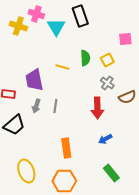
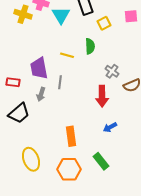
pink square: (125, 39) -> (131, 16), moved
yellow square: (107, 60) -> (104, 23), moved
gray line: (55, 106) -> (60, 82), moved
green rectangle: (111, 173) -> (101, 161), moved

